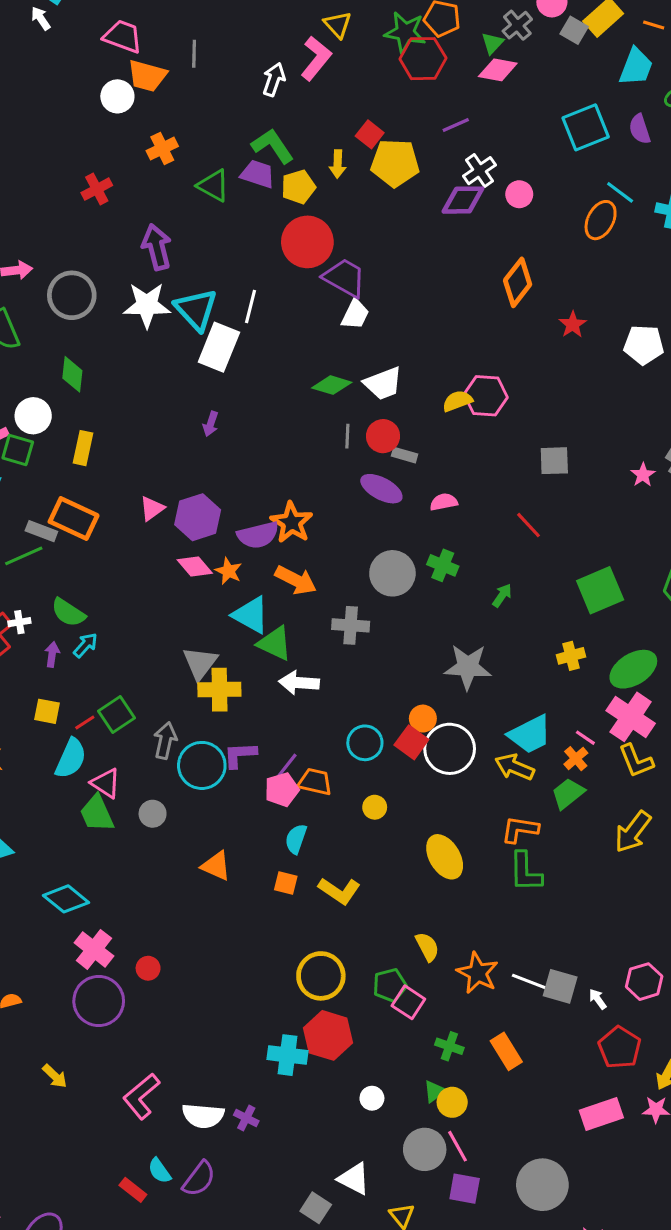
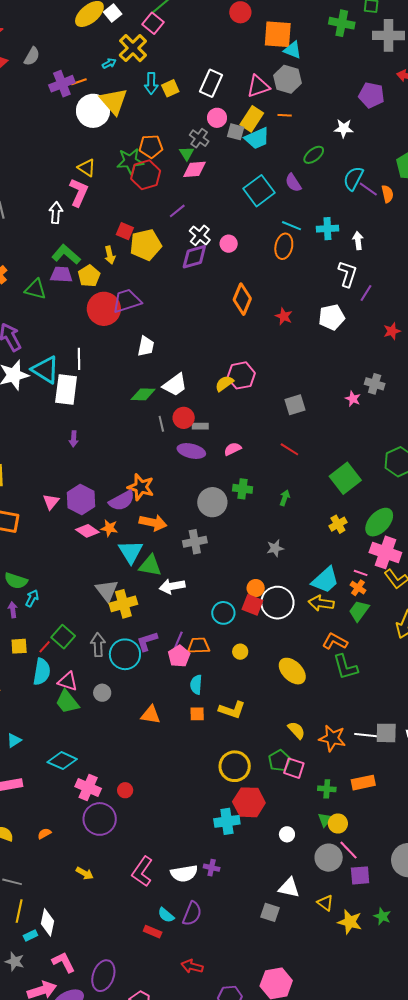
cyan trapezoid: (636, 67) -> (257, 138), moved, turned 60
purple trapezoid: (344, 278) -> (127, 301), moved, turned -32
cyan triangle: (251, 615) -> (131, 552), turned 44
gray star: (468, 667) -> (275, 548), size x0.6
orange L-shape: (520, 829) -> (335, 641), turned 35
orange rectangle: (506, 1051) -> (363, 783), turned -55

